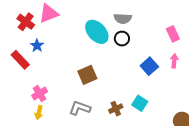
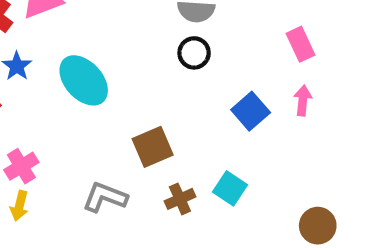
cyan ellipse: (97, 32) -> (84, 80), moved
brown square: (87, 75) -> (153, 147), moved

